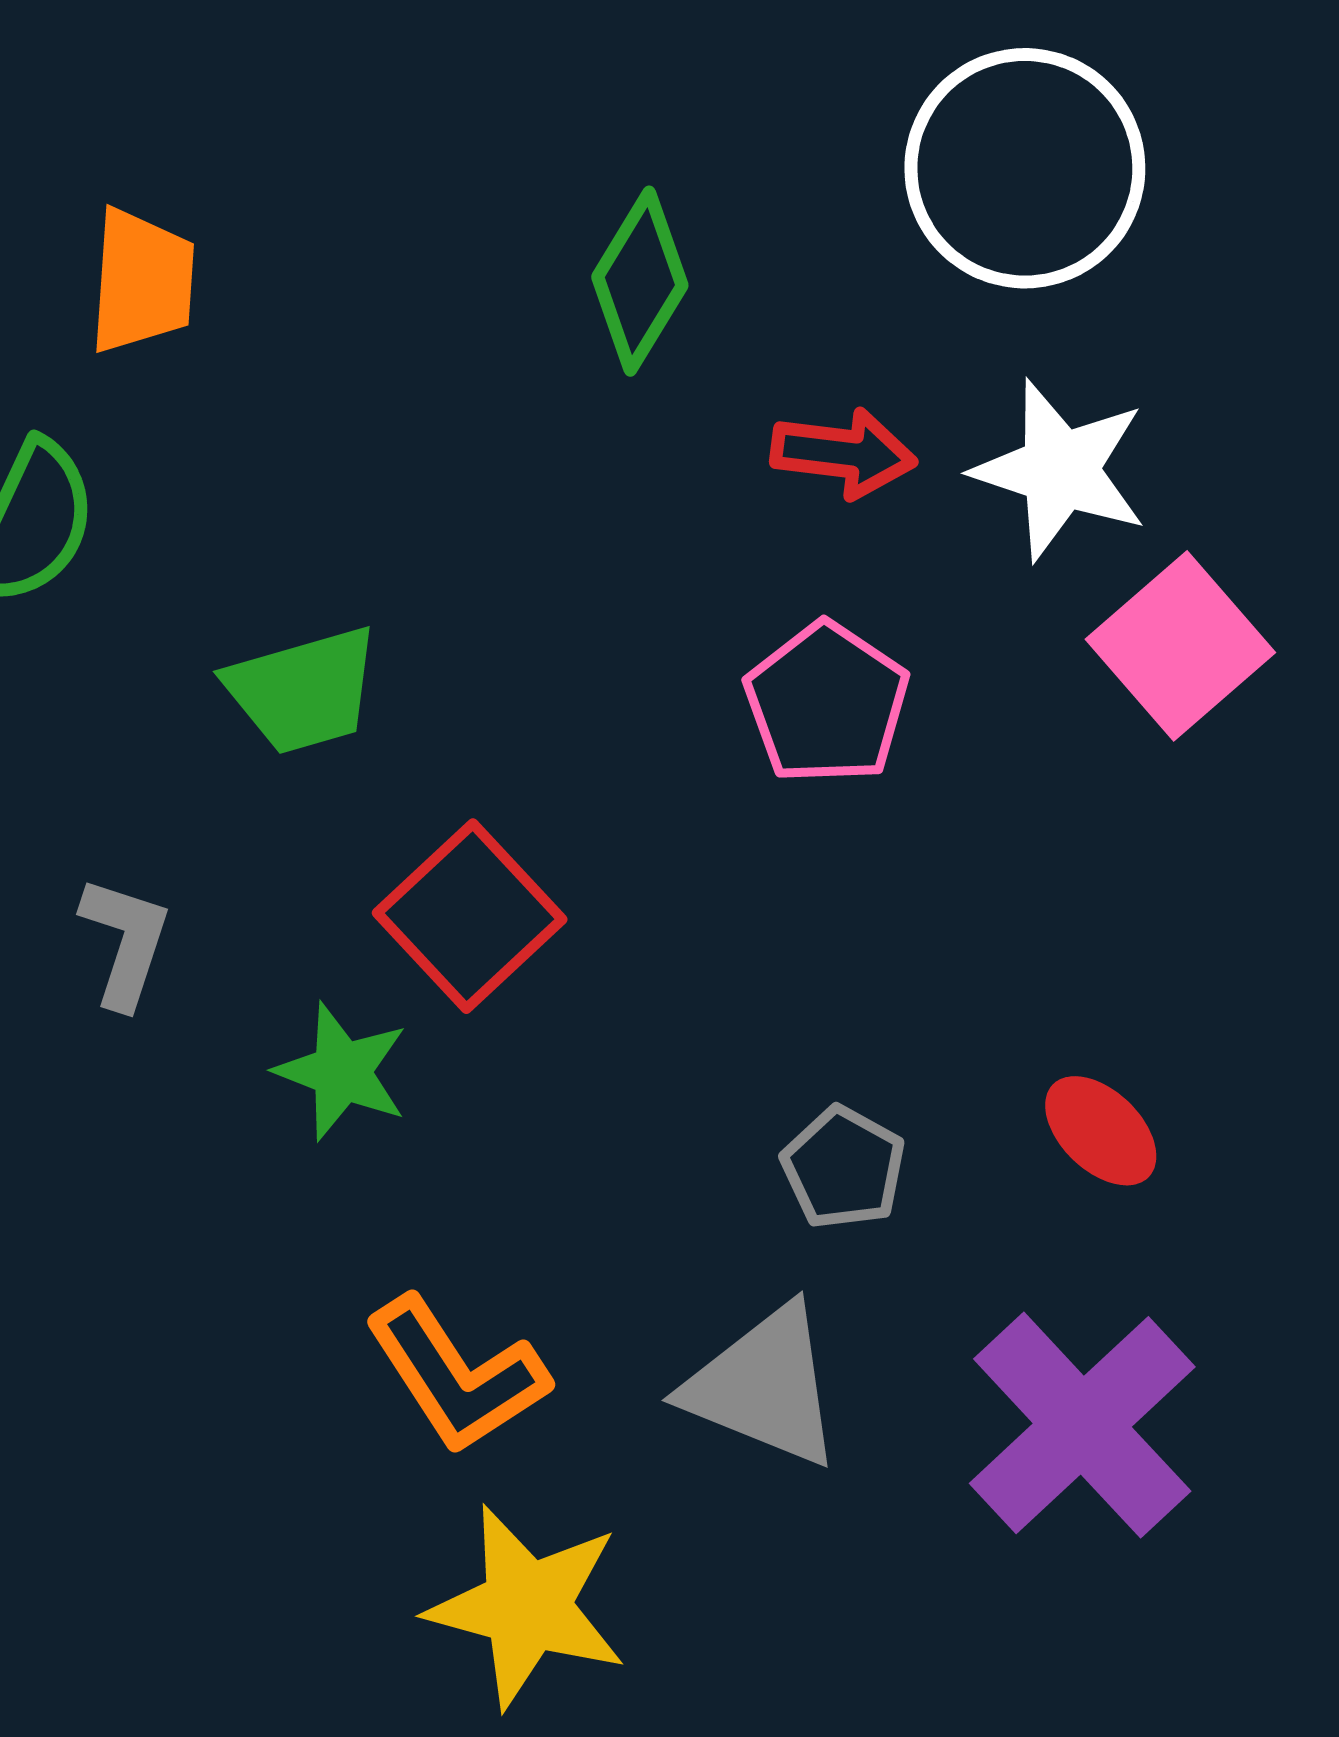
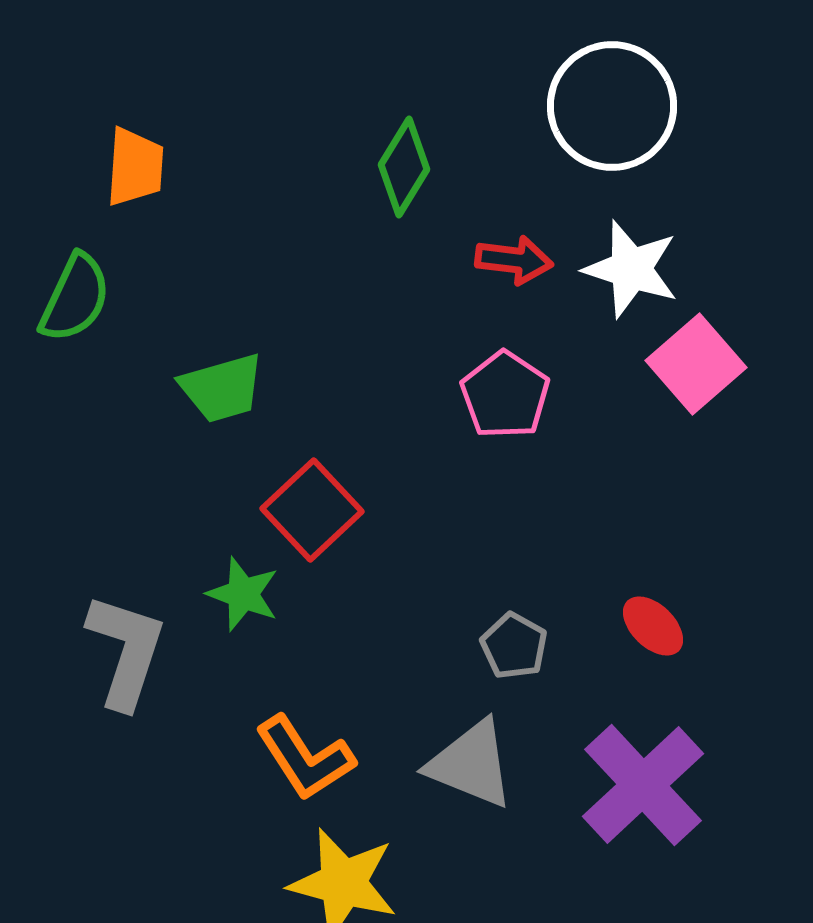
gray L-shape: (125, 942) -> (126, 651), moved, size x1.6

